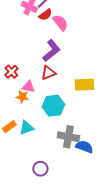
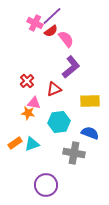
purple L-shape: (51, 51) -> (71, 67), moved
red cross: (11, 72) -> (27, 81), moved
blue semicircle: (84, 147) -> (90, 133), moved
purple circle: (40, 169) -> (46, 185), size x1.5

